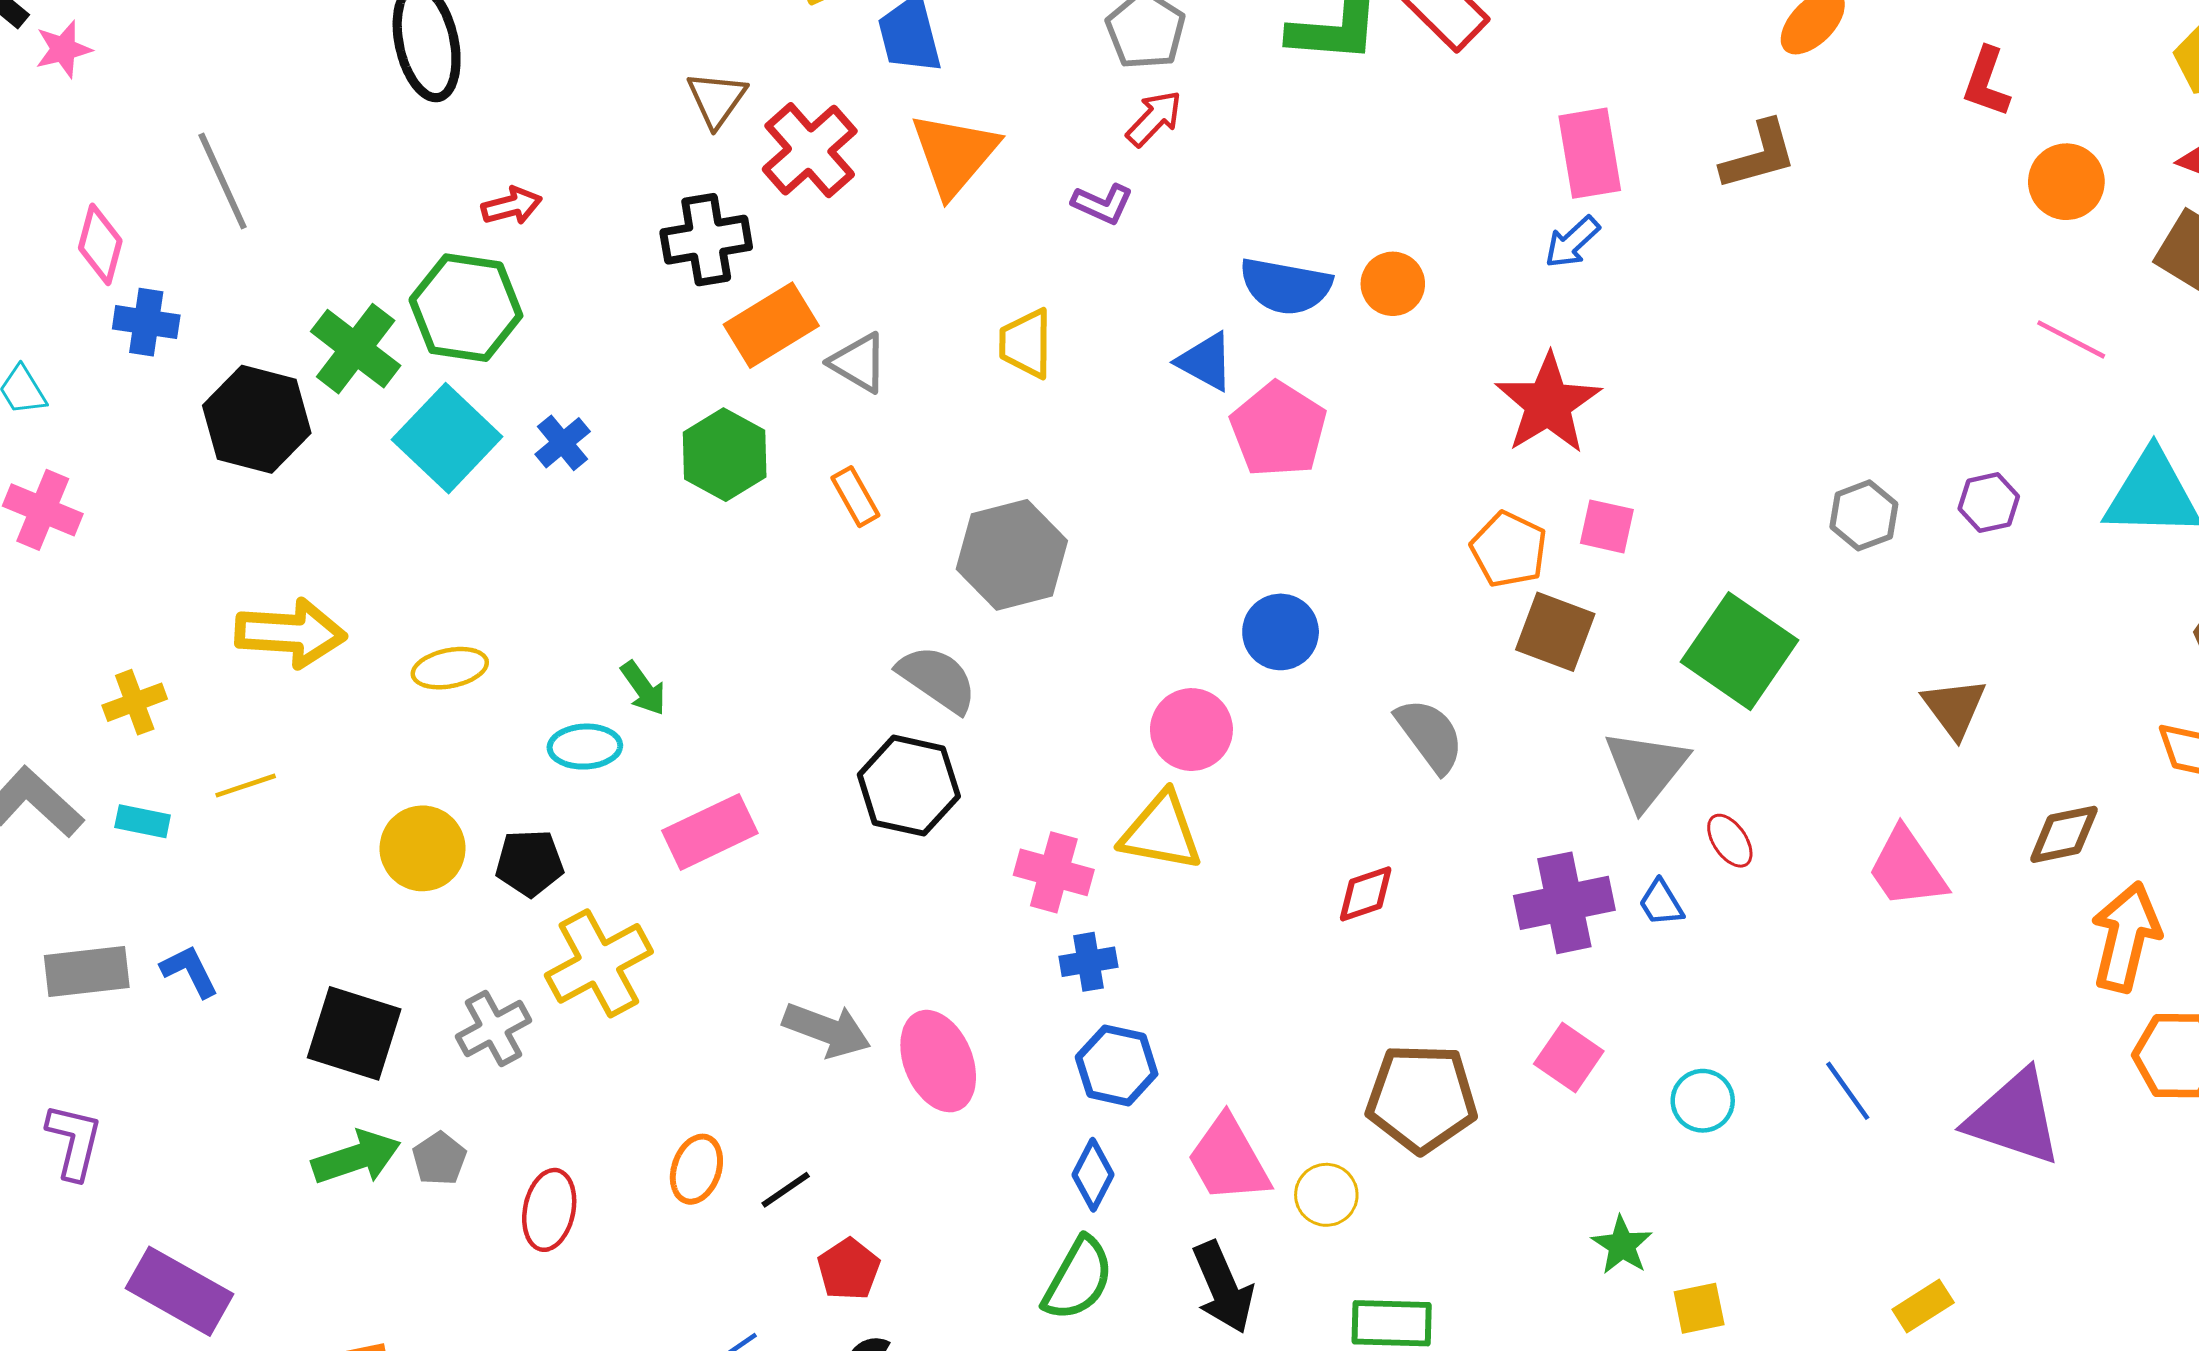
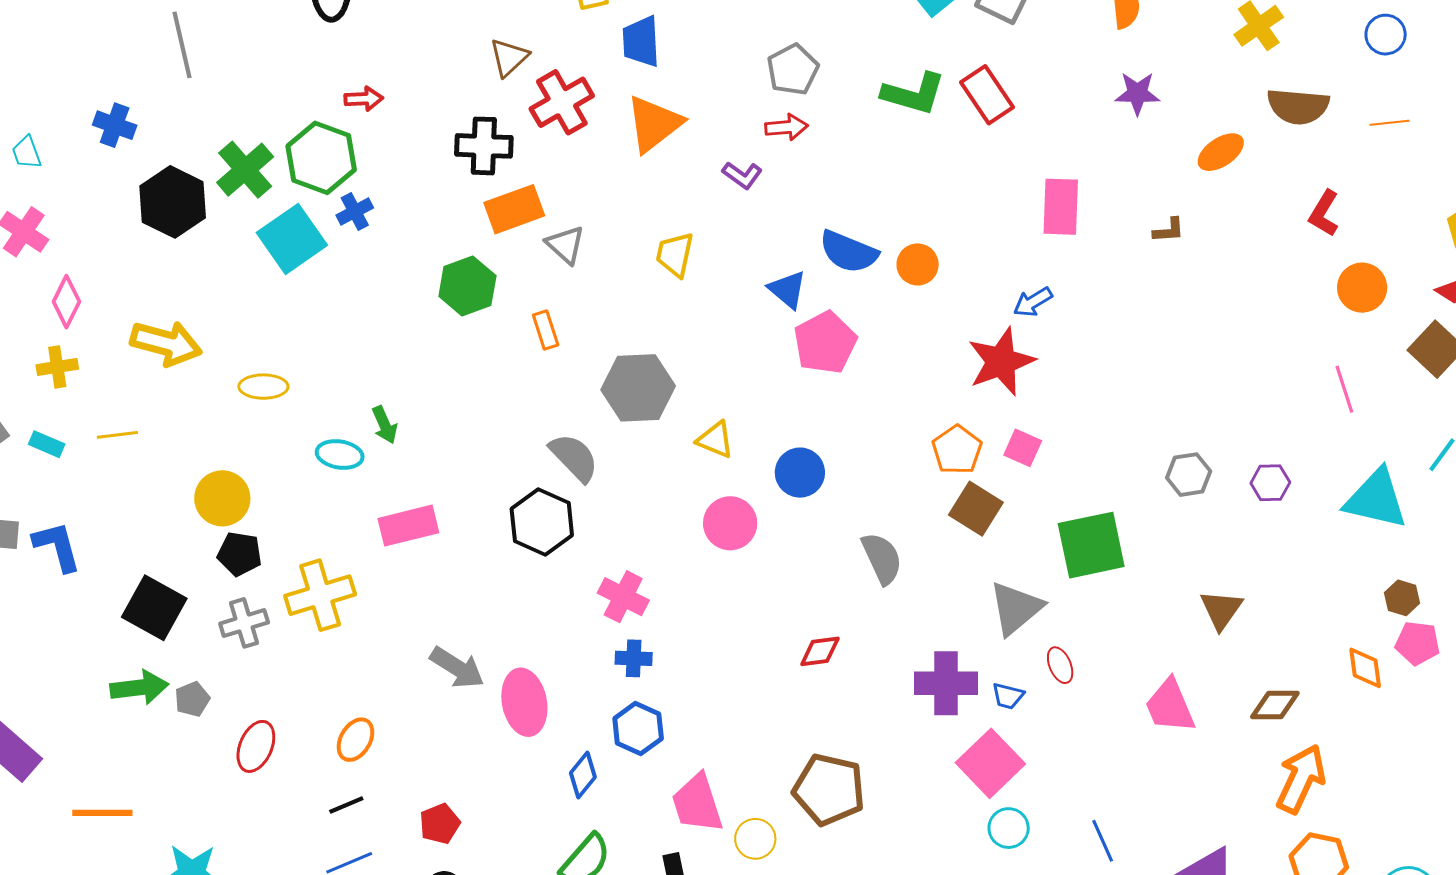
red arrow: (1154, 118) -> (786, 127), turned 30
brown L-shape: (1759, 155) -> (1169, 230), size x0.6
blue arrow: (1572, 242) -> (1033, 302), moved
pink diamond: (100, 244) -> (66, 302), moved
pink line: (2071, 339) -> (1344, 389), turned 33
blue cross: (563, 443) -> (355, 212), moved
green square: (1739, 651) -> (1091, 545), turned 32
yellow triangle: (1161, 832) -> (715, 440), moved, size x0.7
black pentagon: (530, 863) -> (240, 554), moved
blue trapezoid: (1661, 903) -> (1008, 696), turned -56
blue L-shape: (190, 971) -> (57, 546), size x1.4
pink square: (1569, 1058) -> (990, 763), moved, size x1.5
blue diamond: (1093, 1175) -> (583, 775), moved
black line: (786, 1190) -> (346, 805), moved

